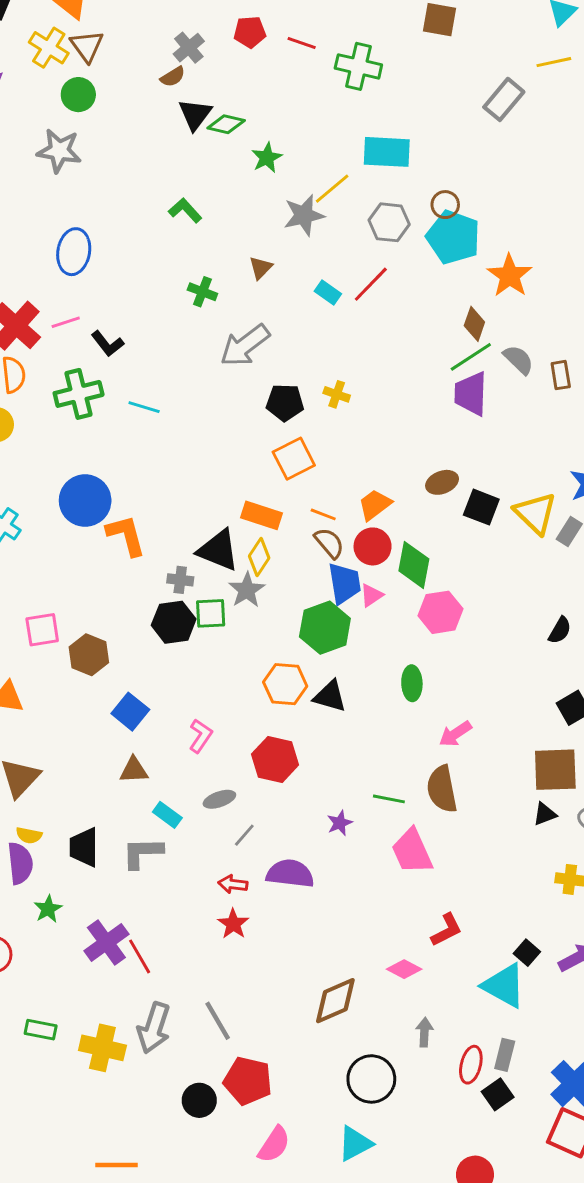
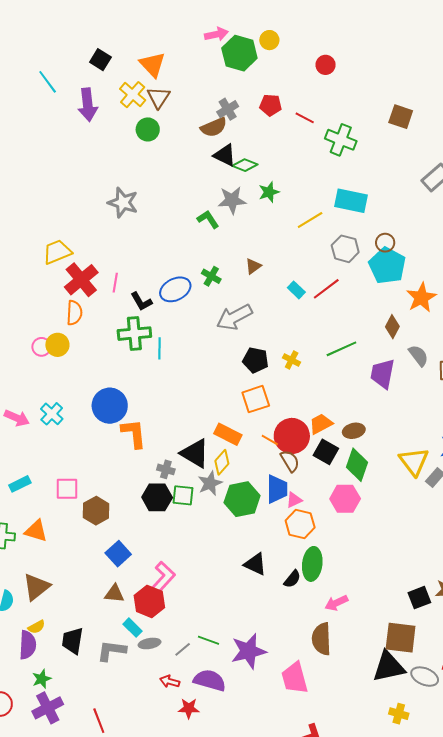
brown semicircle: (173, 77) -> (214, 127), size x1.5
black triangle: (195, 114) -> (225, 155), turned -50
gray star: (59, 151) -> (123, 203), moved
gray star: (304, 215) -> (232, 200), moved
blue ellipse: (74, 252) -> (175, 289), moved, turned 44
pink line: (66, 322) -> (115, 283), turned -72
green line: (471, 357) -> (341, 349), moved
green cross: (79, 394) -> (134, 334), moved
cyan line: (144, 407) -> (159, 348), turned 65
orange trapezoid: (375, 505) -> (321, 424), moved
black square: (481, 507) -> (326, 452), moved
brown semicircle: (329, 543) -> (290, 461), moved
red circle: (373, 546) -> (292, 436), moved, size x1.4
green diamond: (414, 565) -> (357, 465), moved
pink hexagon: (440, 612) -> (345, 499), moved
green hexagon: (325, 628) -> (242, 499), moved
black semicircle: (560, 630) -> (292, 579), moved
green ellipse: (412, 683) -> (312, 564), size x1.4
orange hexagon: (285, 684) -> (300, 524), moved
pink L-shape: (201, 736) -> (163, 577), size x1.4
red hexagon: (275, 759) -> (149, 601), moved
gray ellipse: (219, 799) -> (150, 643), moved
green line: (389, 799) -> (209, 640), moved
black triangle: (545, 814) -> (389, 667), size x2.0
purple star: (340, 823) -> (249, 651), size x2.0
yellow semicircle: (29, 835) -> (36, 627), turned -48
red star: (233, 924) -> (189, 708), moved, turned 30
purple cross: (106, 942) -> (48, 708), moved

